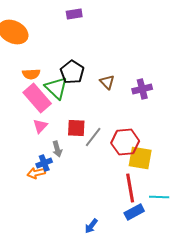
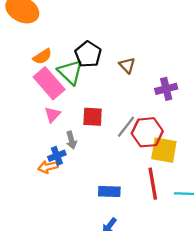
orange semicircle: (31, 74) -> (42, 56), turned -30
purple cross: (142, 89) -> (166, 89), moved
gray line: (93, 137) -> (126, 127), moved
blue rectangle: (134, 212) -> (109, 191), moved, turned 30

